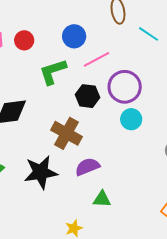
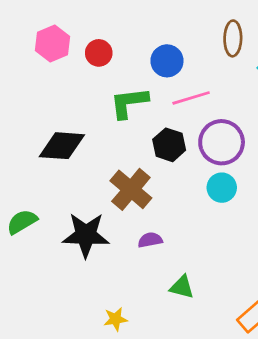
purple semicircle: (87, 167) -> (150, 240), size x0.7
green triangle: (102, 199) -> (182, 287), moved

